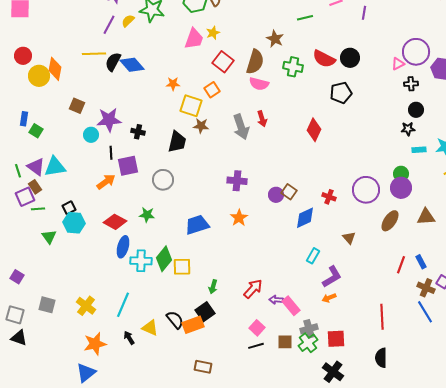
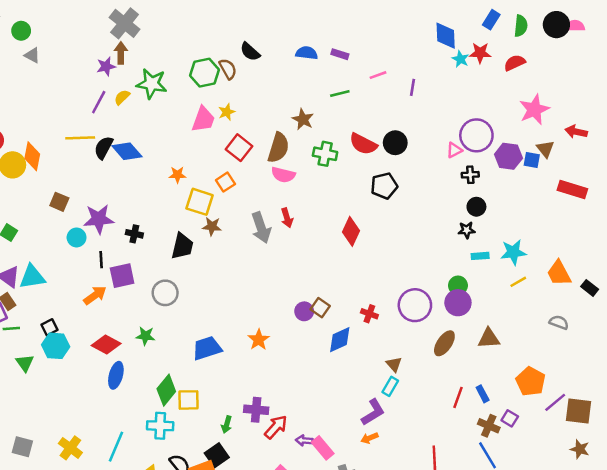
purple cross: (237, 181) -> (256, 410), moved
cyan rectangle: (313, 256) -> (390, 386), moved
cyan cross: (141, 261) -> (160, 426), moved

